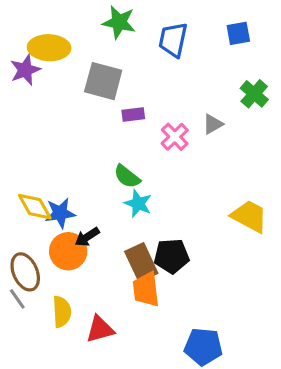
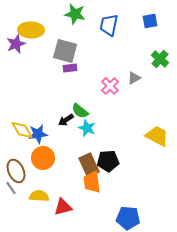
purple rectangle: (133, 114) -> (70, 68), moved
black arrow: (87, 237) -> (66, 120), moved
yellow semicircle: (62, 312) -> (39, 196), turned -84

